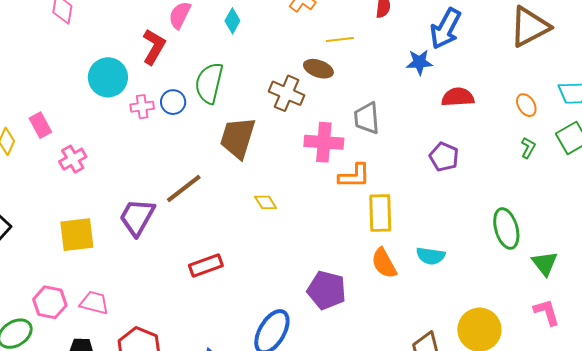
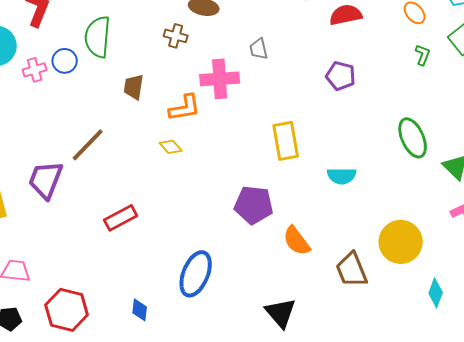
brown cross: (287, 93) -> (176, 36), size x0.7
gray trapezoid: (367, 118) -> (259, 49), size x0.7
brown trapezoid: (238, 138) -> (134, 87), size x0.6
orange L-shape: (354, 176) -> (185, 108), moved
orange semicircle: (384, 263) -> (297, 241), moved
purple pentagon: (327, 290) -> (254, 205), moved

